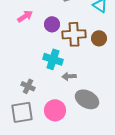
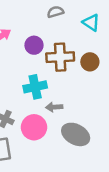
cyan cross: (53, 59) -> (35, 87), turned -30
pink circle: (55, 110) -> (34, 127), moved

